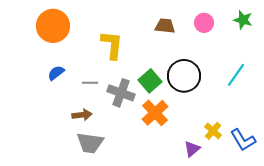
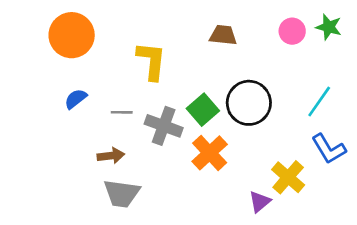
pink circle: (204, 23) -> (292, 31), moved
yellow cross: (213, 131) -> (288, 177), size x1.4
blue L-shape: (243, 140) -> (329, 149), moved

